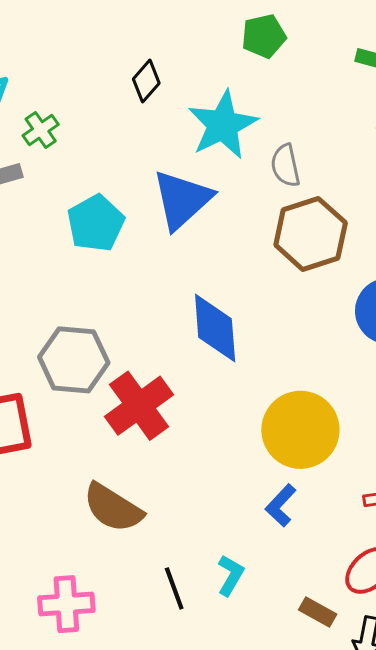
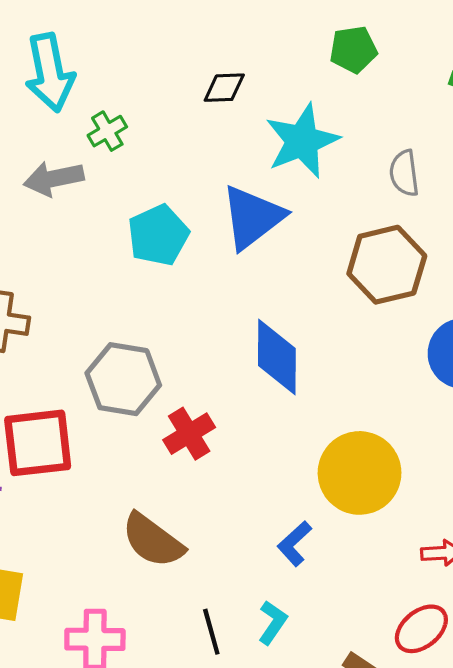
black diamond: (146, 81) -> (224, 88), turned 42
gray semicircle: (285, 166) -> (404, 173), moved
red cross: (139, 406) -> (189, 434), size x0.7
blue L-shape: (281, 505) -> (295, 544), moved

